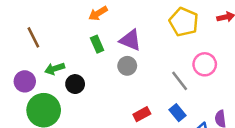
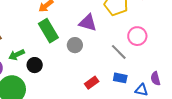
purple triangle: (130, 40) -> (88, 23), moved
green rectangle: (97, 44) -> (48, 31), size x1.6
blue rectangle: (178, 113) -> (120, 78), turned -32

